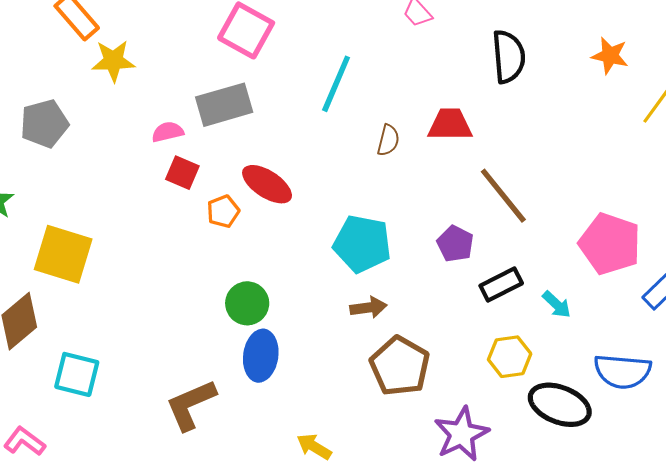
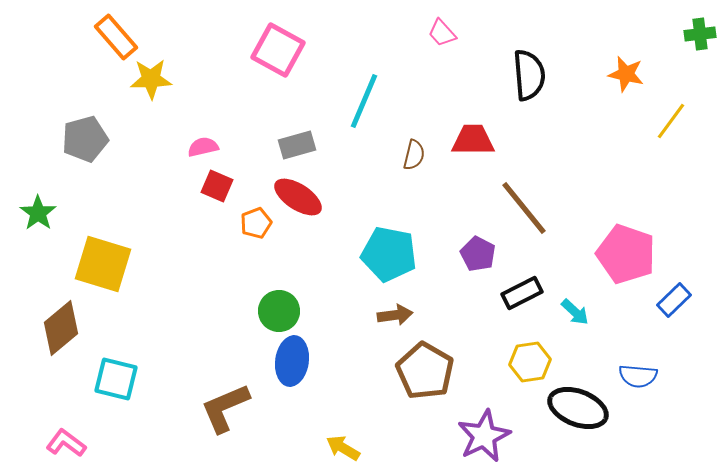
gray rectangle: (224, 105) -> (297, 145), moved, size x0.7
blue semicircle: (622, 371) -> (638, 376), size x0.7

